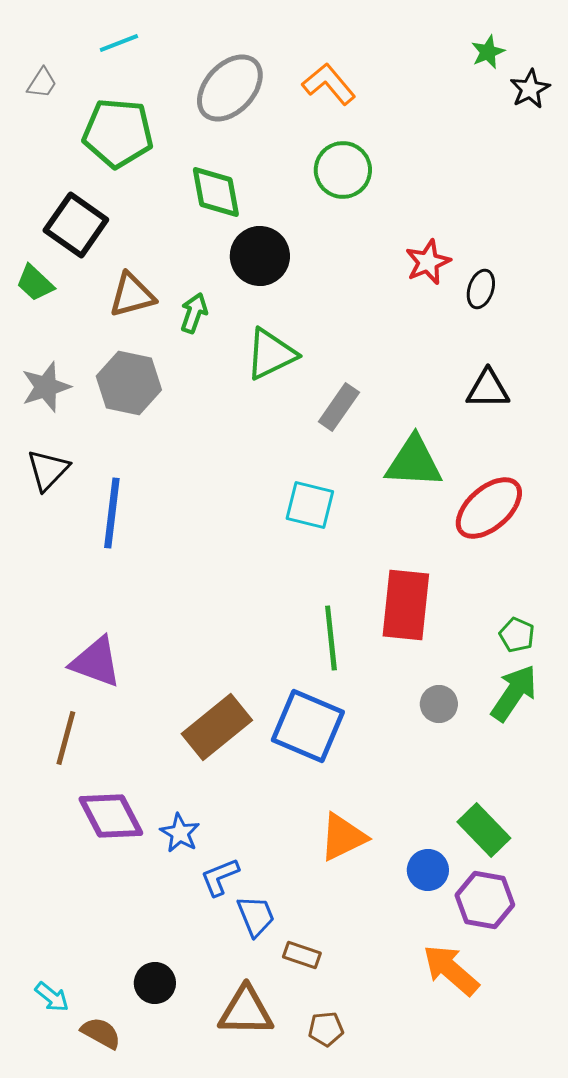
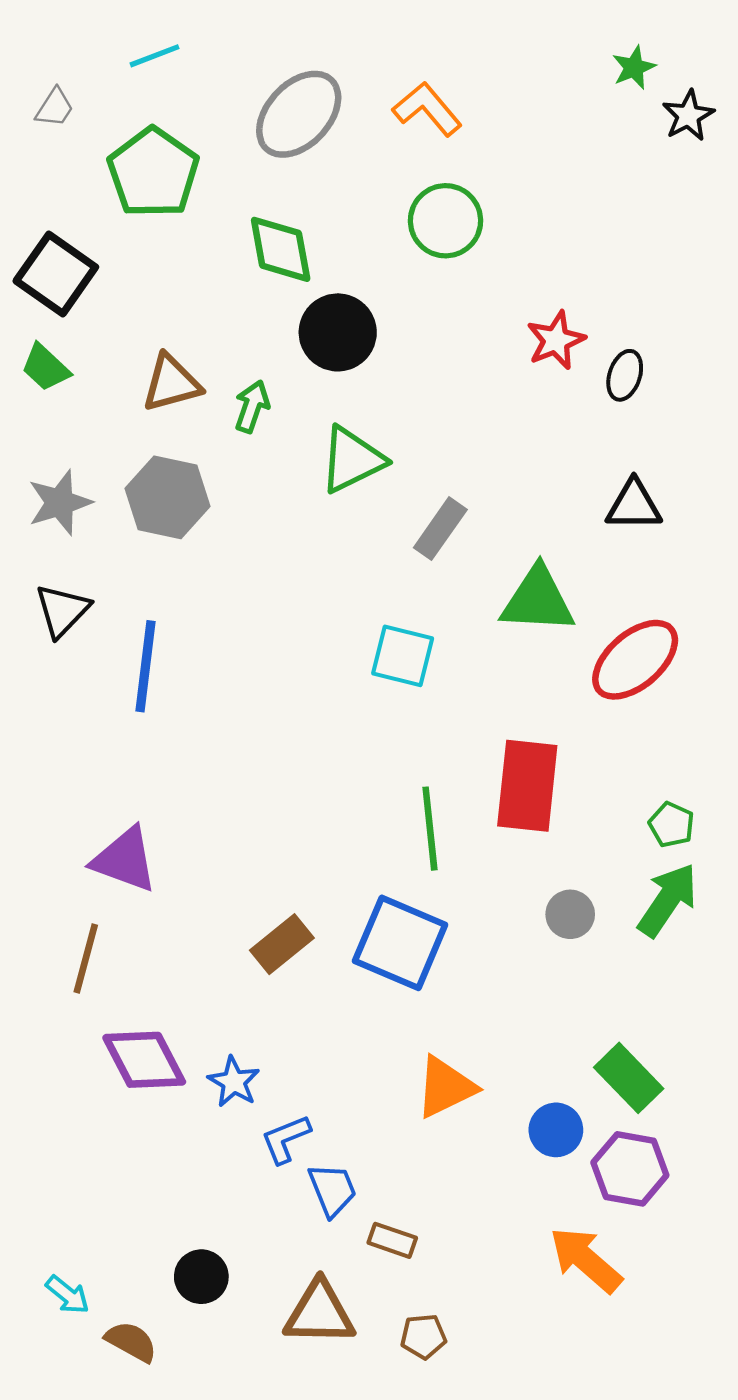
green pentagon: (118, 133) -> (153, 173), turned 30
black square: (76, 225) -> (56, 274), moved
brown rectangle: (217, 727) -> (282, 944), size x0.7

